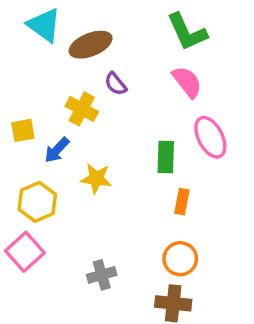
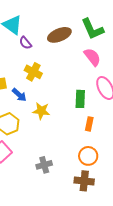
brown ellipse: (91, 45) -> (59, 35), moved
purple semicircle: (116, 84) -> (25, 43), moved
blue arrow: (57, 150) -> (19, 95), turned -91

